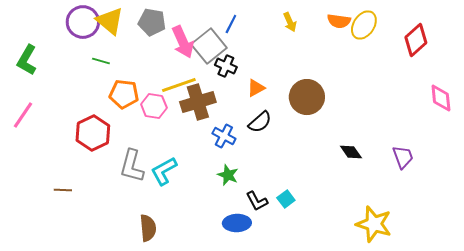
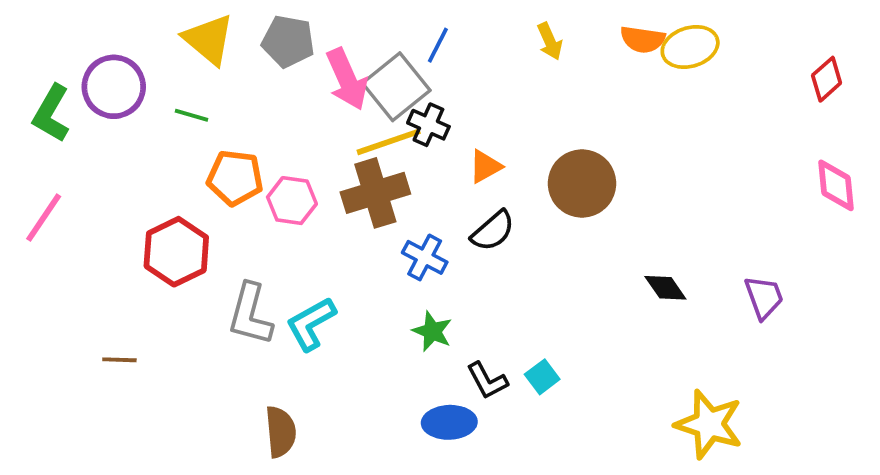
purple circle: (83, 22) -> (114, 87), moved
yellow ellipse: (364, 25) -> (690, 47), turned 40
red diamond: (416, 40) -> (827, 79), moved, size x0.7
yellow line: (179, 85) -> (389, 142), moved

